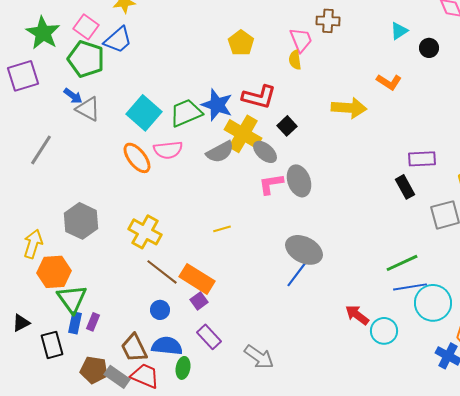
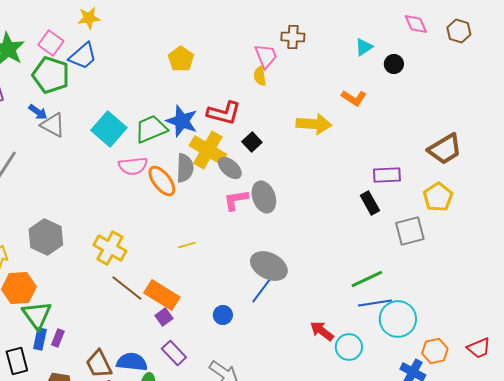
yellow pentagon: (241, 43) -> (181, 59), moved
gray semicircle: (220, 152) -> (185, 168), turned -60
orange ellipse: (137, 158) -> (162, 181), moved
blue circle: (160, 310) -> (223, 315), moved

